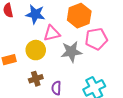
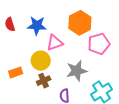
gray star: (71, 52) -> (77, 71), moved
brown cross: (36, 79) -> (44, 81), moved

